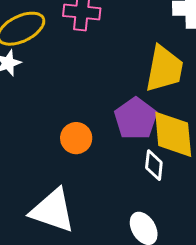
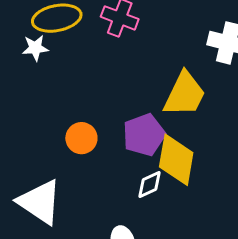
white diamond: (154, 165) -> (150, 185), turned 44

